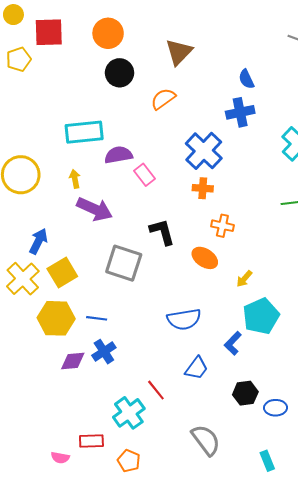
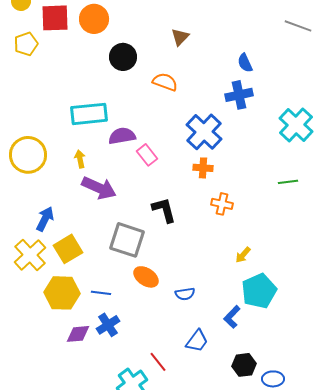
orange circle: (108, 33) -> (94, 19), moved
brown triangle: (179, 52) -> (180, 37), size x0.7
orange semicircle: (163, 99) -> (165, 82), turned 55
orange ellipse: (205, 258) -> (146, 277), moved
blue semicircle: (184, 319) -> (185, 294), size x0.6

